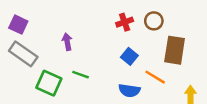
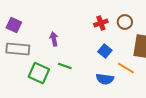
gray rectangle: (23, 54) -> (18, 49), turned -30

